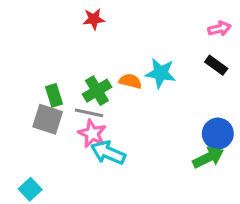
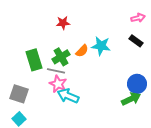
red star: (94, 19) -> (63, 23), moved
orange semicircle: (130, 81) -> (82, 51), turned 120
green rectangle: (54, 95) -> (34, 60), size x1.5
gray square: (48, 119) -> (19, 94), moved

